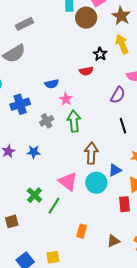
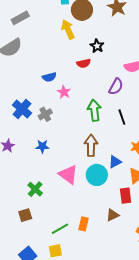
yellow arrow: (122, 44) -> (68, 29), moved
blue cross: (20, 104) -> (22, 109), moved, turned -30
green arrow: (74, 121) -> (94, 110), moved
blue star: (34, 152) -> (42, 146), moved
green line: (54, 206) -> (60, 229), moved, turned 30
brown square: (12, 221) -> (25, 215), moved
brown triangle: (113, 241) -> (113, 215), moved

